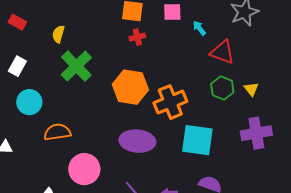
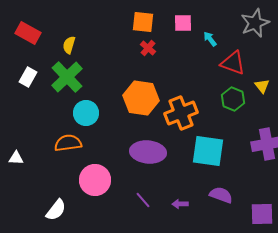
red rectangle: (17, 22) -> (28, 33), size x1.4
red cross: (137, 37) -> (148, 48), turned -35
green cross: (76, 66) -> (67, 77), moved
yellow triangle: (251, 89) -> (262, 86), moved
cyan circle: (29, 102) -> (86, 113), moved

